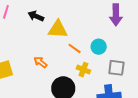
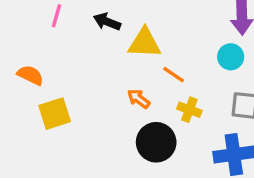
cyan circle: (99, 47) -> (231, 57), moved
orange arrow: (40, 62) -> (139, 99), moved

